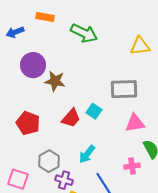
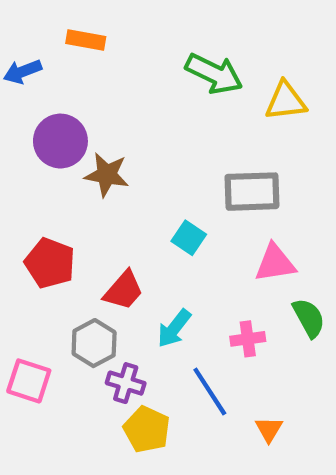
green arrow: (84, 33) -> (214, 74), moved
red trapezoid: (71, 118) -> (124, 290), moved
pink cross: (132, 166) -> (248, 339), moved

